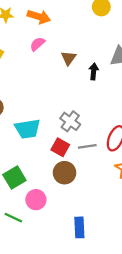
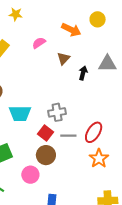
orange arrow: (39, 17) -> (71, 30), moved
gray cross: (70, 121) -> (57, 112), turned 36
pink circle: (36, 200) -> (30, 175), moved

